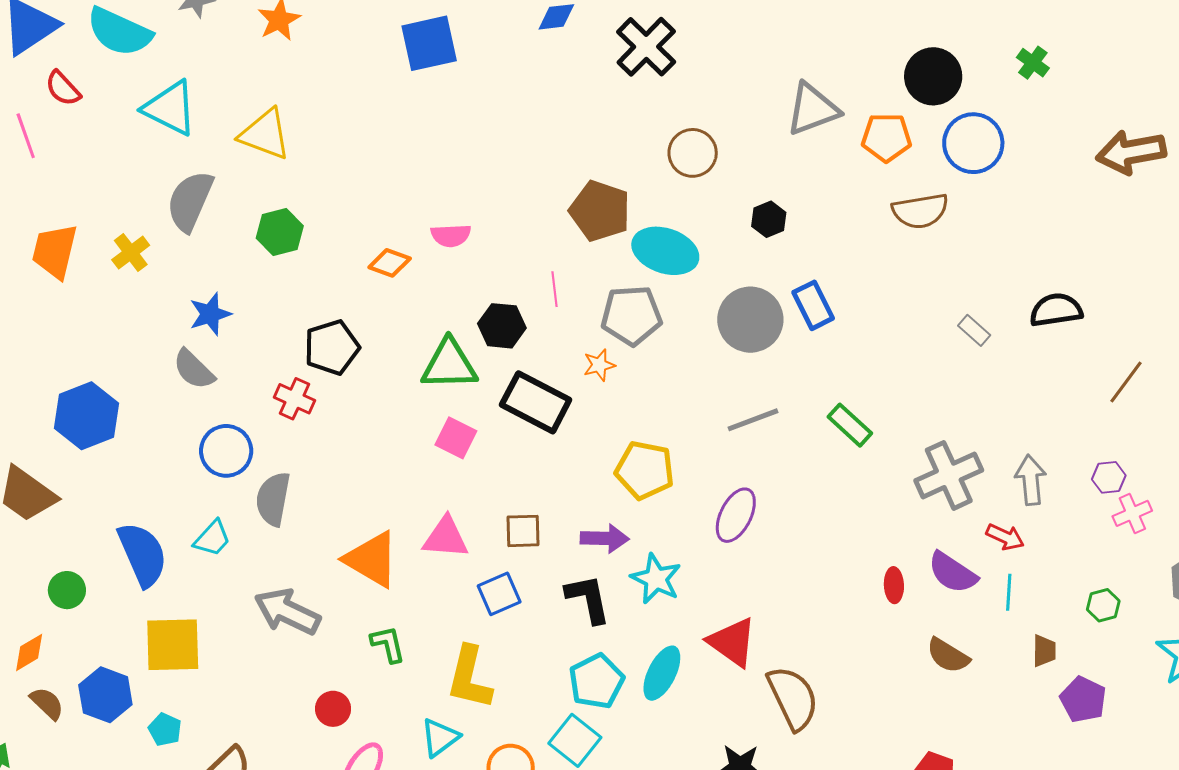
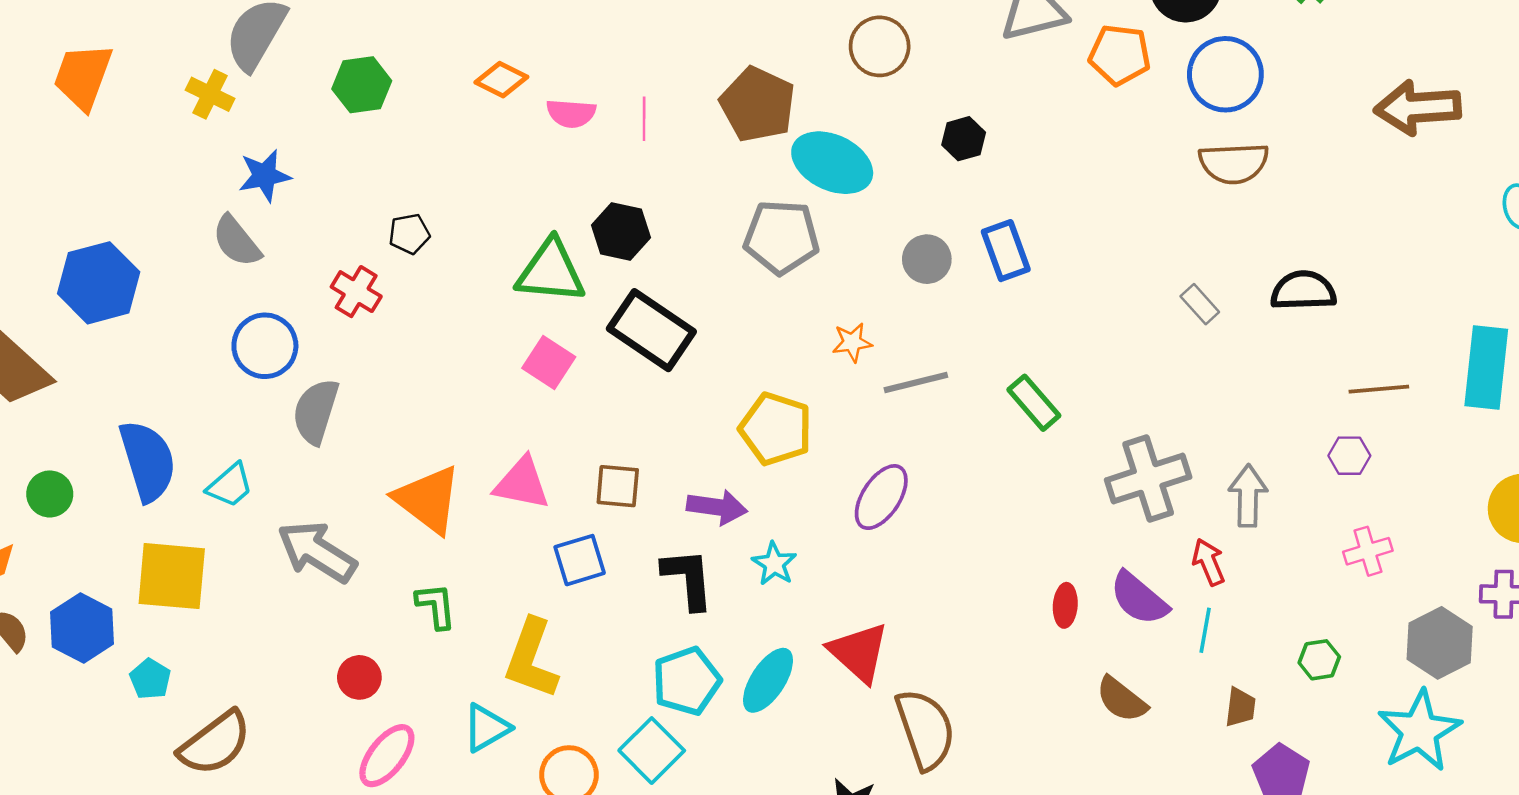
brown semicircle: (920, 211) -> (1234, 163), moved
yellow cross: (131, 253) -> (210, 94), moved, turned -33
orange diamond: (390, 263) -> (501, 80), moved
pink line: (555, 289) -> (644, 119), moved
gray circle: (750, 320) -> (927, 259), size x0.6
black pentagon: (332, 347) -> (409, 234), size x0.6
orange star: (599, 365) -> (852, 342), moved
brown line: (1126, 382) -> (1379, 389), turned 42
purple hexagon: (1109, 477) -> (1349, 456), moved
red arrow: (1005, 537) -> (1209, 562), turned -144
cyan trapezoid: (212, 538) -> (230, 485), moved
cyan star: (656, 579) -> (774, 564), size x0.7

